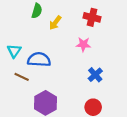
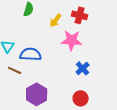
yellow arrow: (55, 23) -> (56, 20), moved
pink star: (83, 44) -> (72, 40), size x1.5

